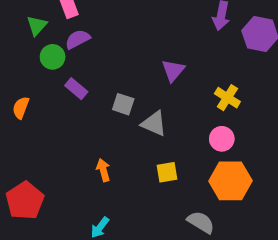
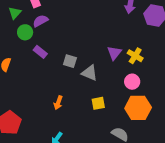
purple triangle: (173, 70) -> (114, 53), moved
orange arrow: (103, 170) -> (58, 103), turned -144

